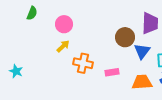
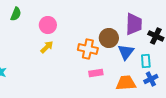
orange cross: (83, 63) -> (88, 49), moved

